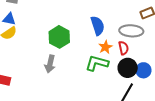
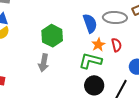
gray ellipse: (131, 31) -> (115, 18), moved
black circle: (128, 68) -> (94, 85), moved

